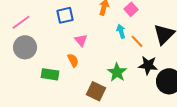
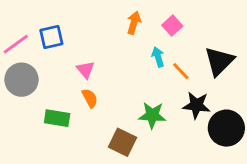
blue square: (65, 15) -> (51, 37), moved
pink triangle: (81, 40) -> (86, 70), moved
green star: (117, 72) -> (152, 115), turned -30

